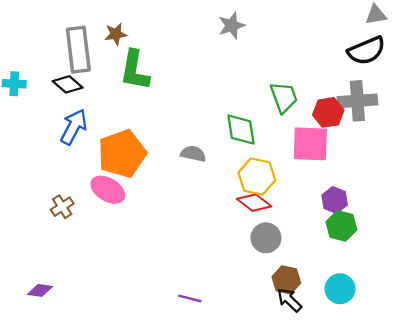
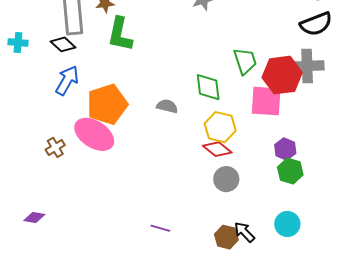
red hexagon: (328, 112) -> (282, 75), size x1.5
pink ellipse: (108, 190) -> (94, 134), size x1.4
brown hexagon: (286, 280) -> (226, 237), moved

